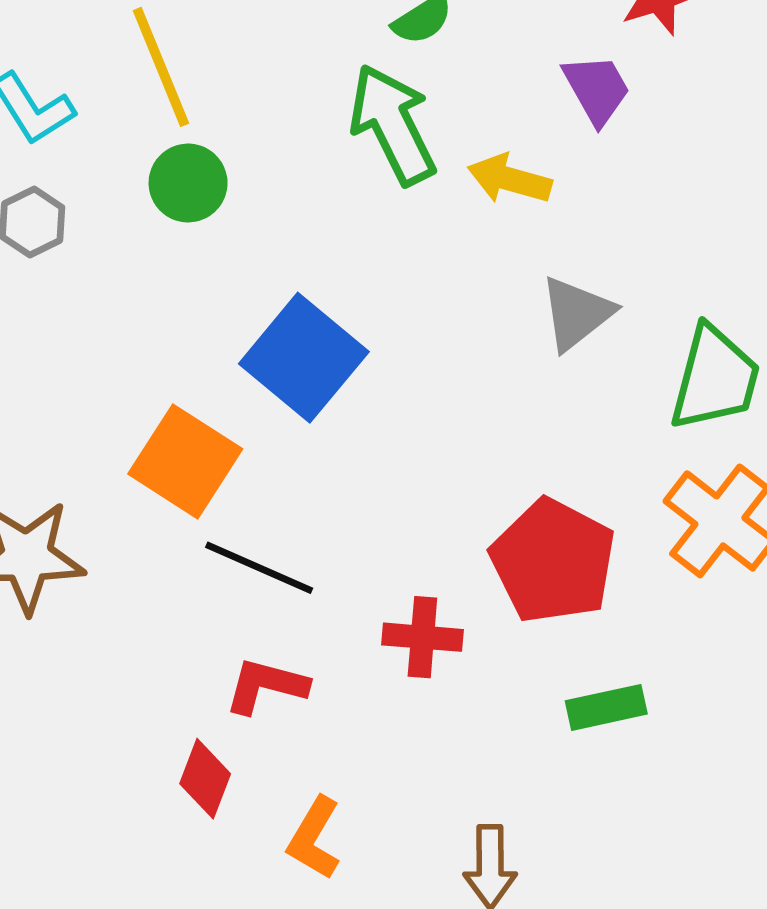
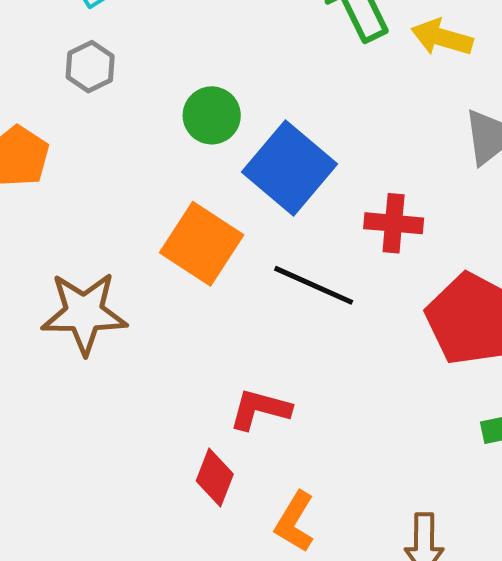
green circle: (188, 183) -> (212, 115), moved
black line: (259, 568) -> (314, 285), moved
red cross: (422, 637) -> (394, 223), moved

